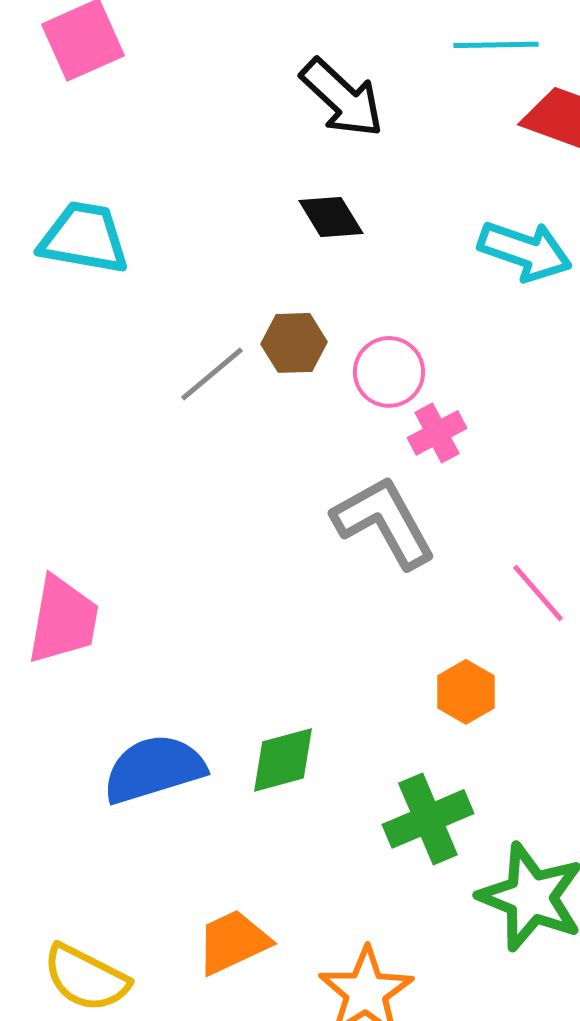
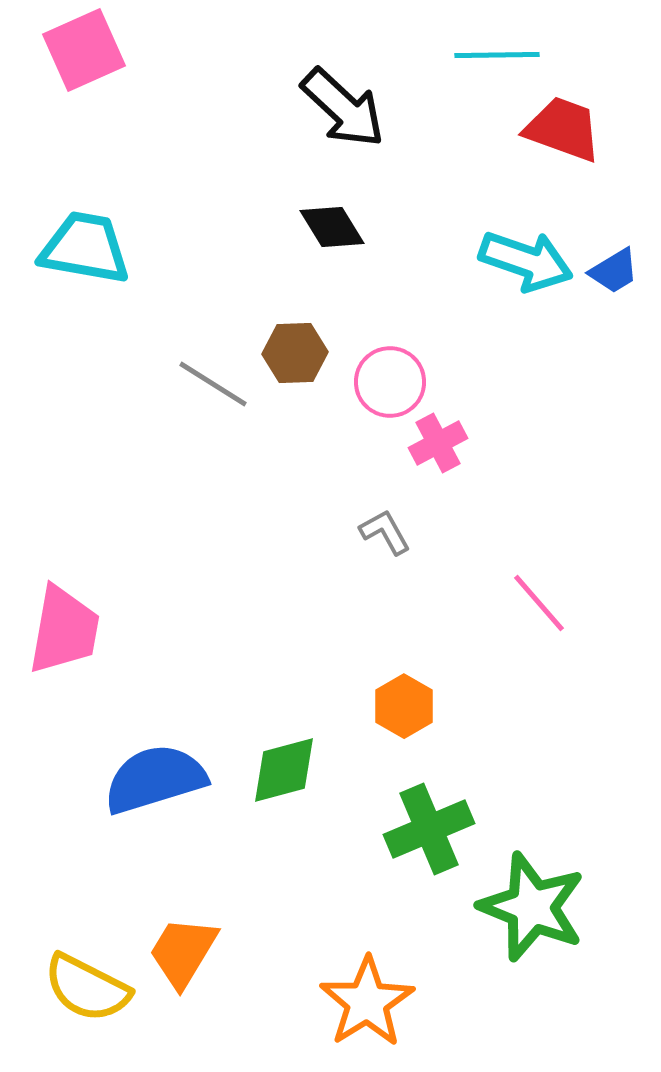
gray line: (212, 374) -> (213, 384), turned 72
gray L-shape: (384, 522) -> (385, 532), size x0.5
orange hexagon: (466, 692) -> (404, 706), moved
orange trapezoid: (233, 942) -> (183, 952), moved, turned -34

